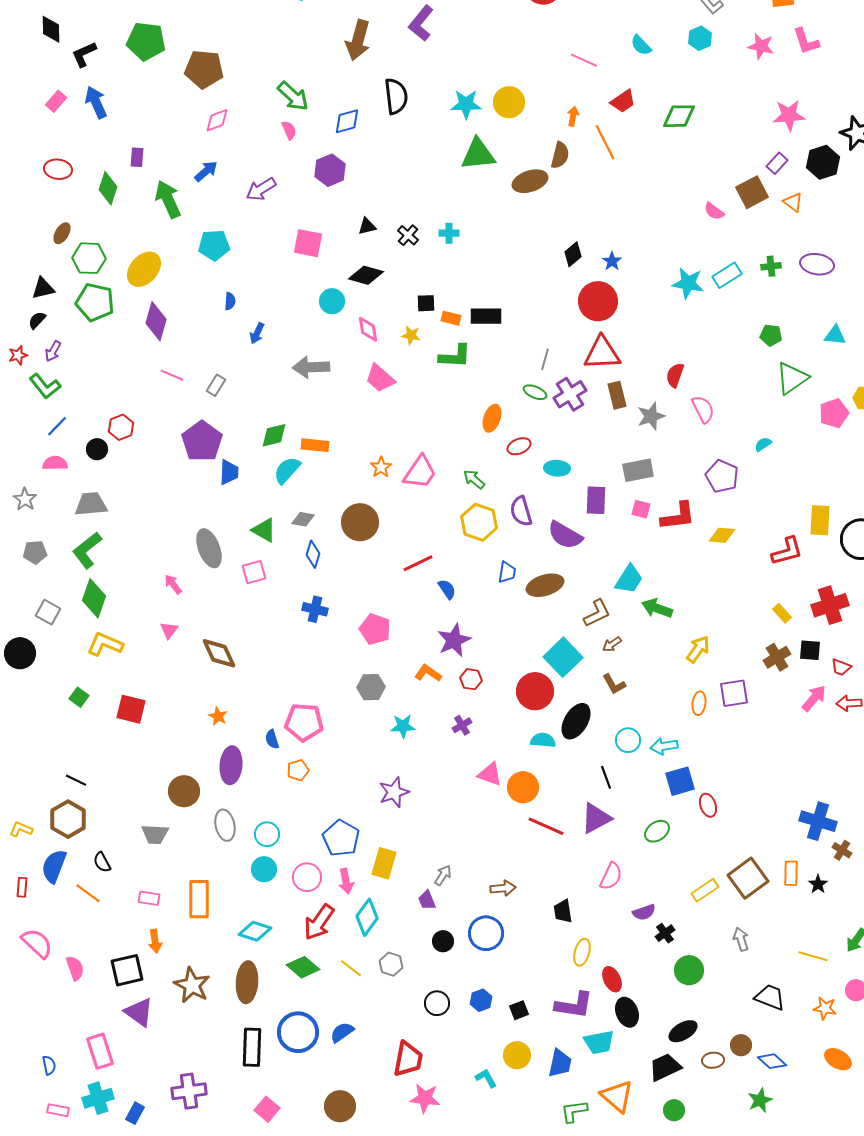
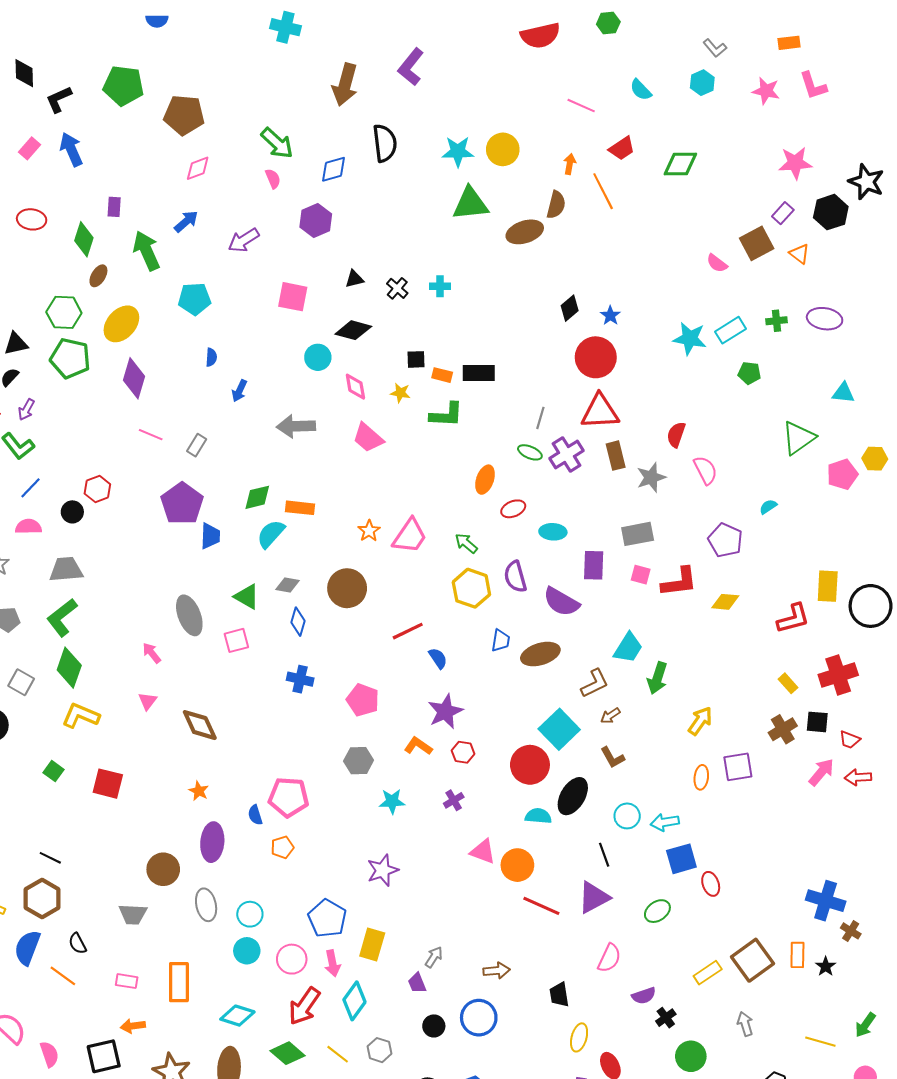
brown ellipse: (62, 233) -> (98, 276), moved
green pentagon: (771, 335) -> (749, 373), moved
green arrow: (657, 608) -> (657, 678), turned -92
orange arrow: (155, 941) -> (133, 1026), turned 90

